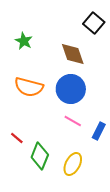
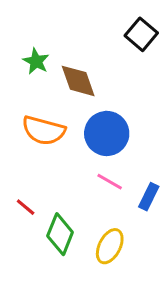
brown diamond: (73, 54) -> (78, 81), moved

